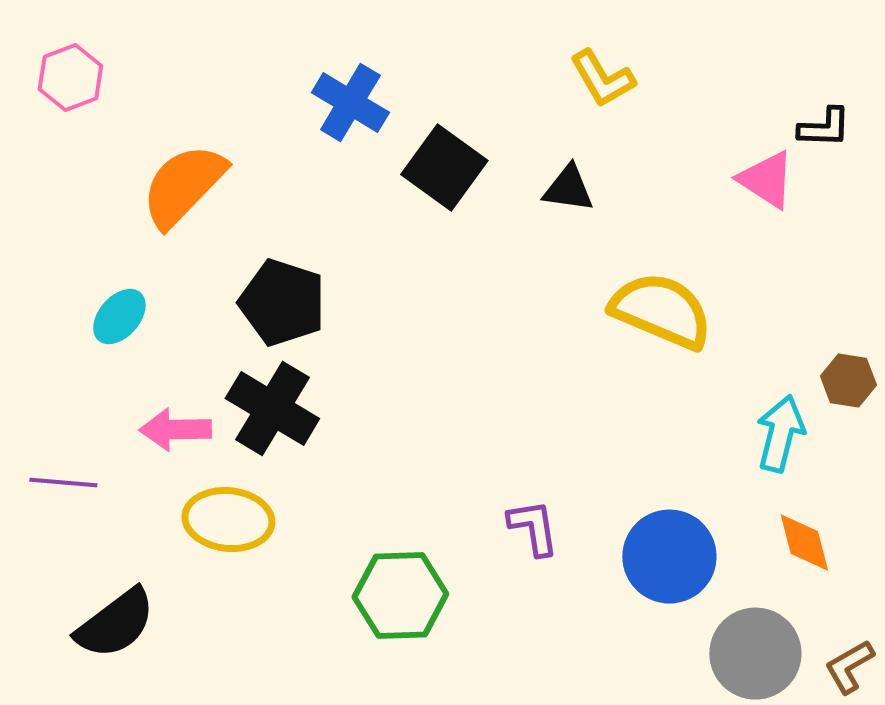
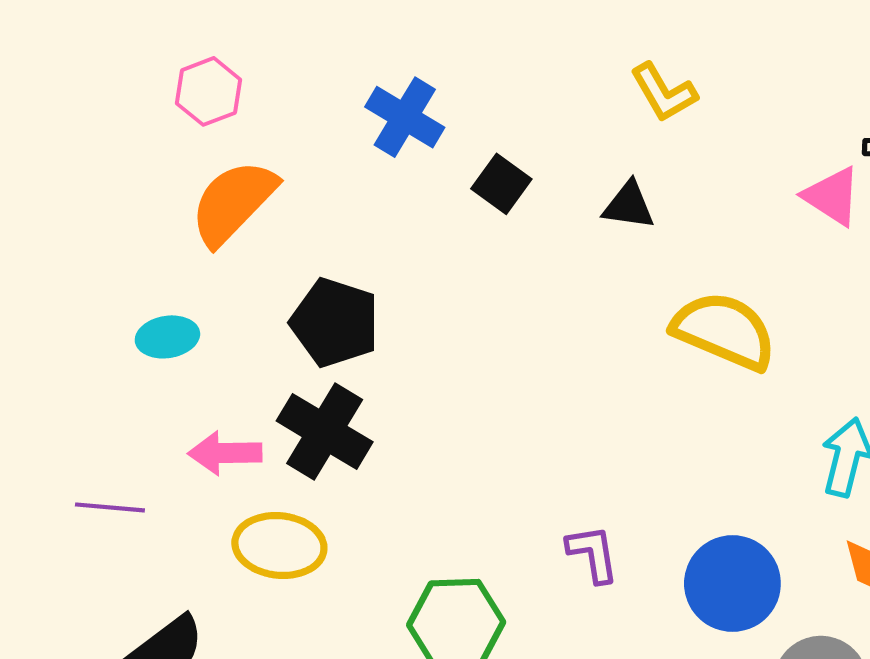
pink hexagon: (70, 78) -> (209, 91), moved
black square: (444, 168) -> (501, 184), size x0.7
cyan ellipse: (119, 317) -> (167, 337), turned 40

